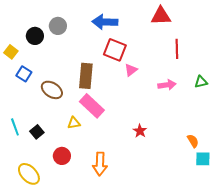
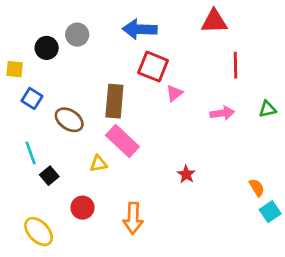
yellow square: (11, 52) -> (15, 69), turned -32
cyan line: (15, 127) -> (31, 153), moved
cyan square: (203, 159) -> (270, 212), turned -35

